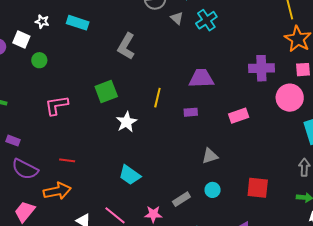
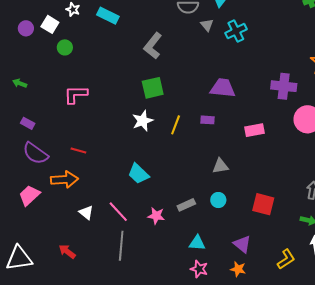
green square: (106, 91) -> (153, 88), moved
yellow line: (157, 98) -> (176, 125), moved

